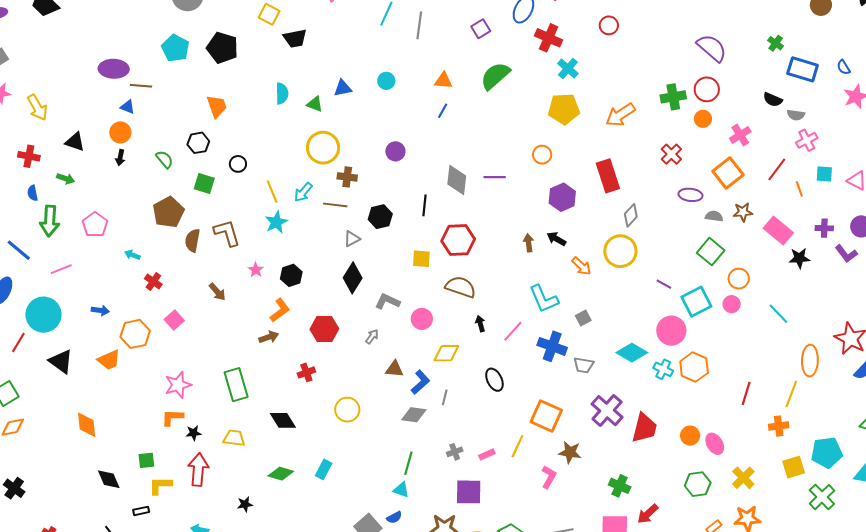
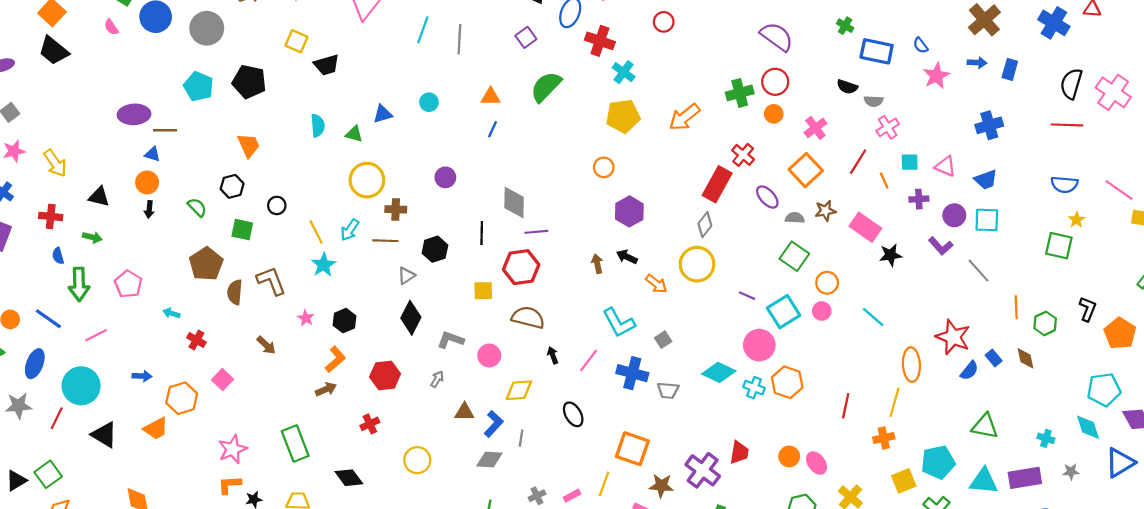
red rectangle: (608, 176) -> (717, 184), moved, turned 52
purple line: (495, 177) -> (536, 232), moved
purple ellipse: (690, 195) -> (767, 197), turned 45
purple cross: (824, 228) -> (919, 199), moved
purple cross: (607, 411) -> (703, 470), moved
red trapezoid: (644, 428) -> (739, 452), size x0.7

